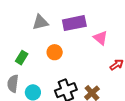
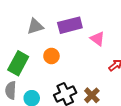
green rectangle: (22, 58) -> (18, 63), size x1.6

